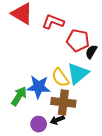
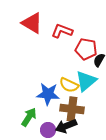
yellow semicircle: (60, 78) -> (69, 85), turned -30
green arrow: (19, 96) -> (29, 117), moved
black arrow: (57, 120) -> (66, 126), size x1.5

